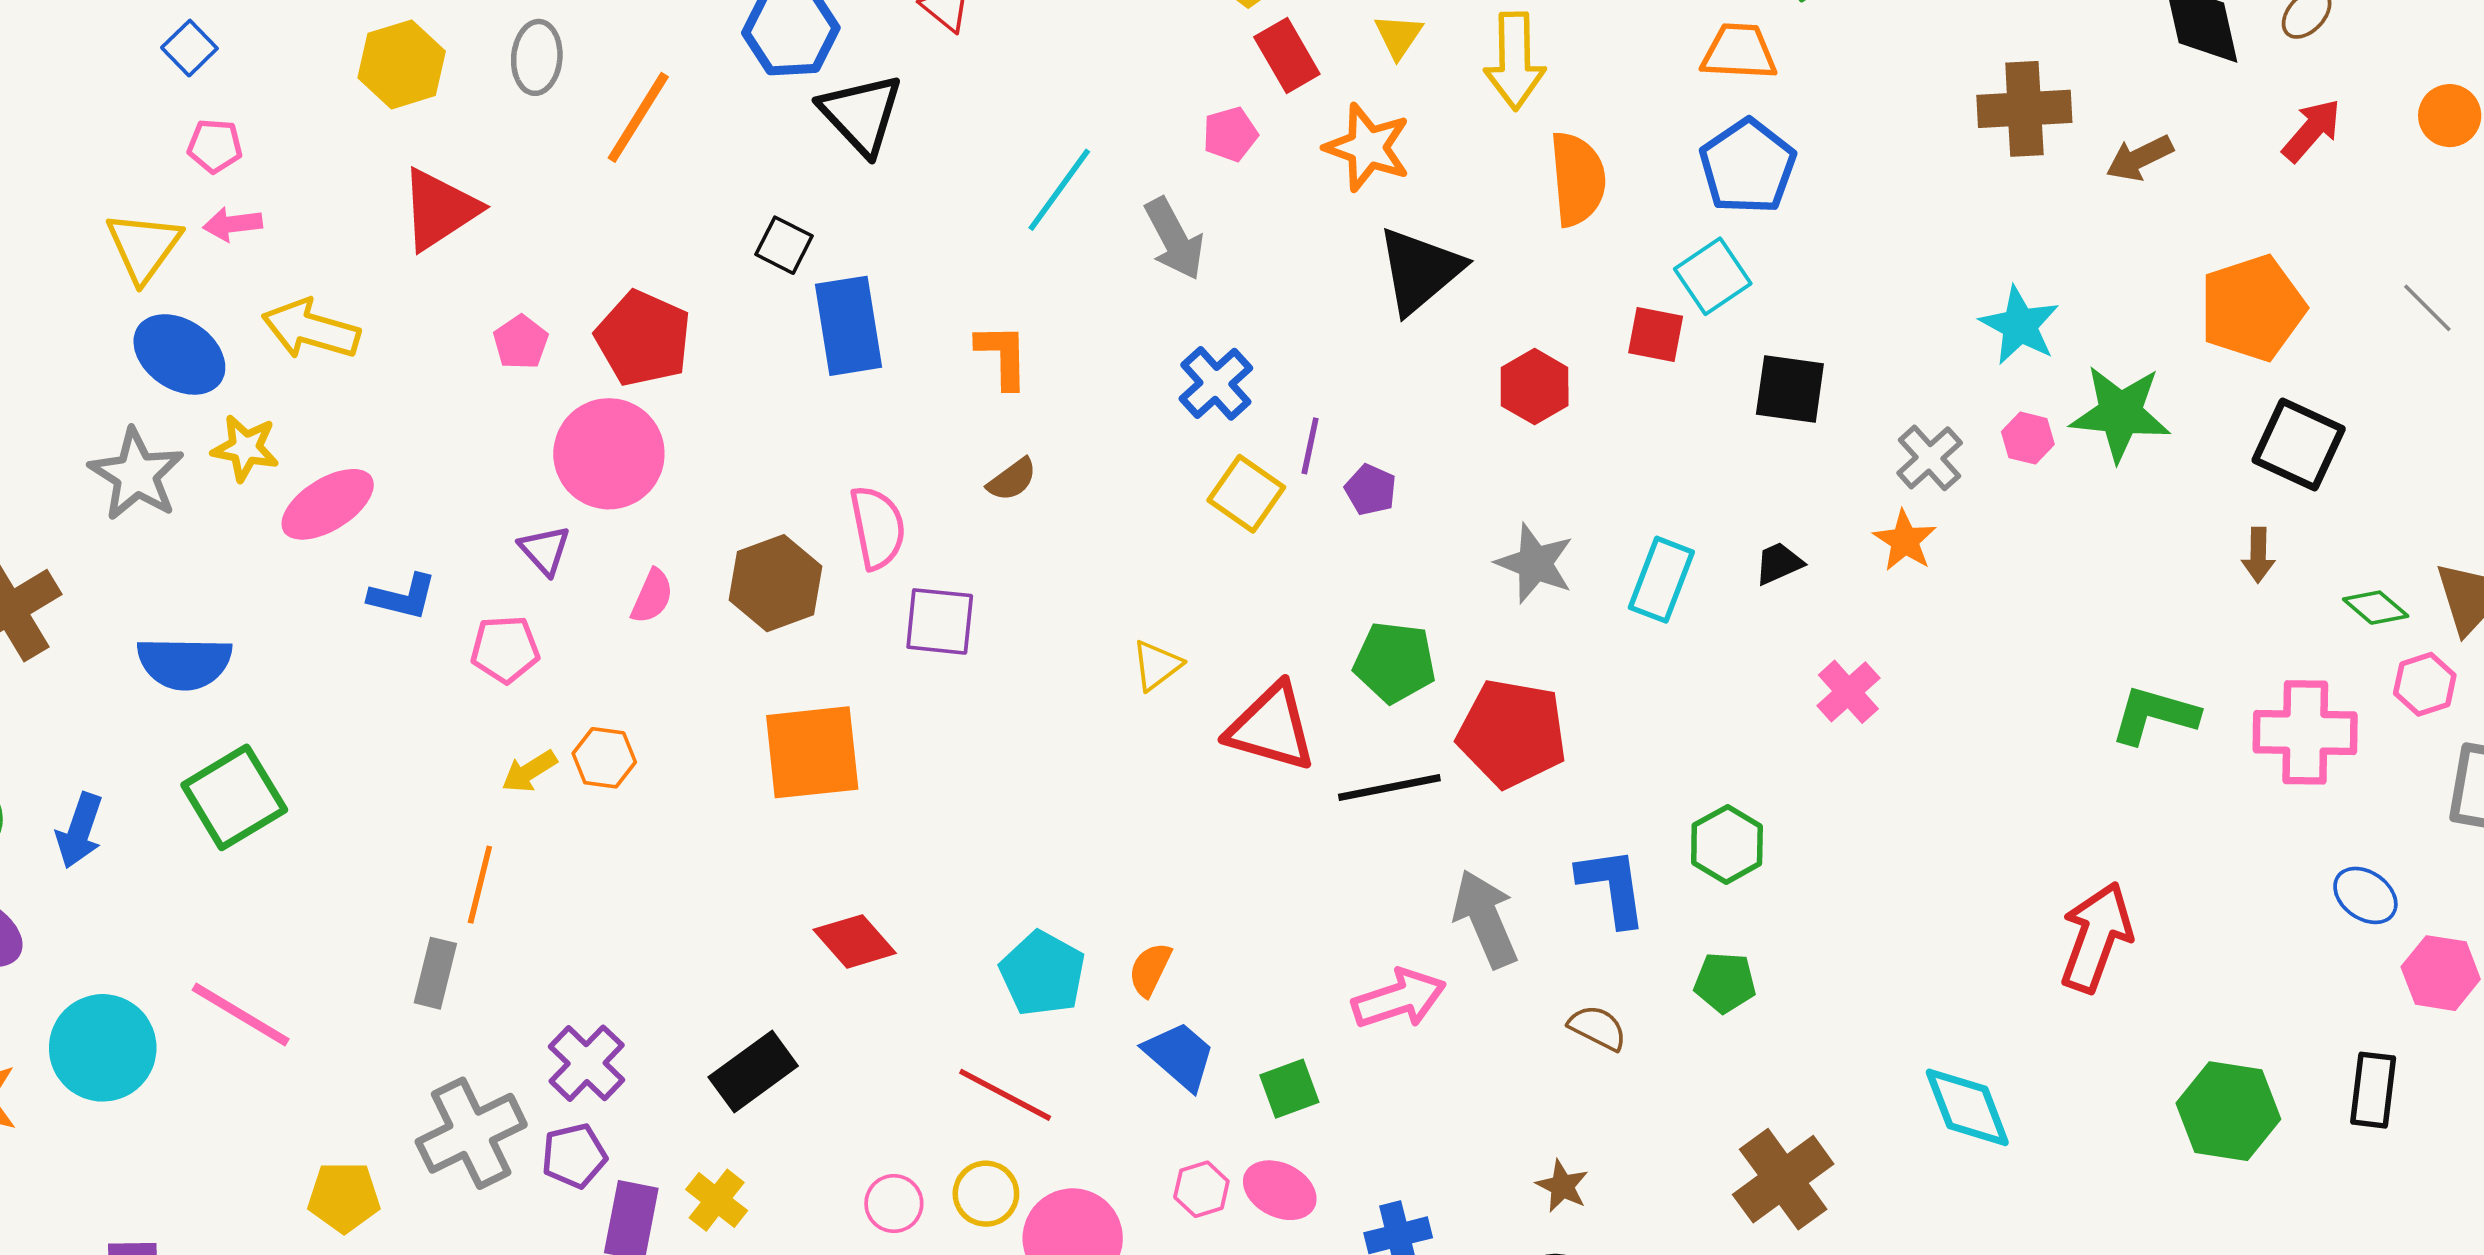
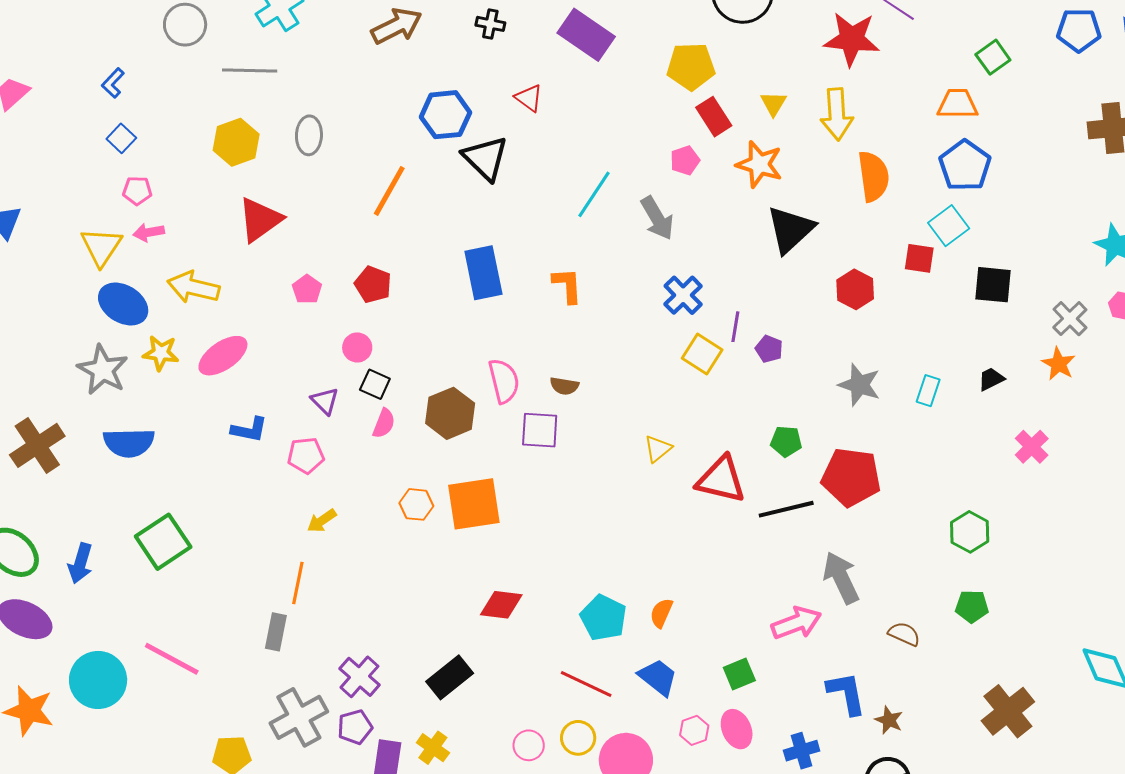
orange line: (638, 117) -> (389, 191), moved
black square: (784, 245) -> (375, 384), moved
red pentagon: (643, 338) -> (373, 284), size x0.7
pink circle: (609, 454) -> (357, 347), size x0.5
brown semicircle: (1012, 480) -> (564, 386), moved, turned 48
pink ellipse: (328, 504) -> (223, 356), moved
cyan rectangle: (1661, 580) -> (928, 391), size x0.7
green pentagon: (1395, 662) -> (786, 441), size x0.7
blue semicircle: (184, 663) -> (129, 443), moved
orange hexagon: (604, 758) -> (416, 504), moved
blue L-shape: (1612, 887) -> (846, 693), moved
red diamond: (855, 941) -> (501, 605), turned -39
blue trapezoid: (1180, 1056) -> (658, 677), moved
pink ellipse: (1280, 1190) -> (737, 729), turned 42

